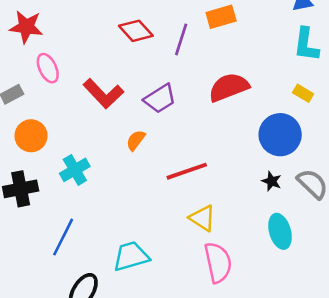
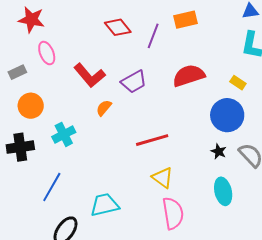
yellow rectangle: (303, 93) -> (238, 83), moved
orange semicircle: (136, 140) -> (104, 108), moved

